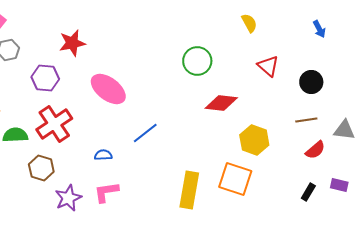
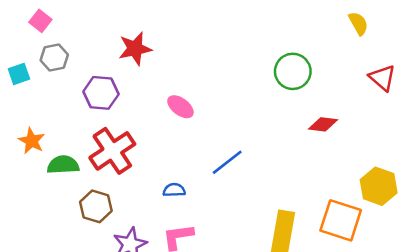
pink ellipse: (108, 89) -> (180, 107), size x0.6
red diamond: (221, 103) -> (323, 124), size x0.7
yellow hexagon: (254, 140) -> (379, 186), moved

